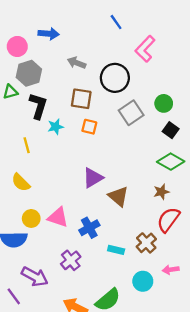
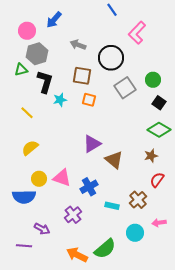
blue arrow: (49, 34) -> (54, 20), turned 126
yellow line: (27, 145) -> (27, 113), moved, turned -32
yellow semicircle: (21, 182) -> (30, 148), turned 96
red semicircle: (168, 220) -> (157, 180), size x0.7
purple arrow: (35, 277) -> (42, 229), size x0.7
purple line: (14, 296) -> (24, 246), turned -49

